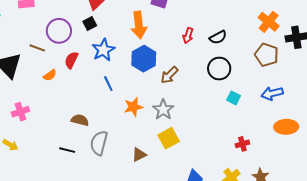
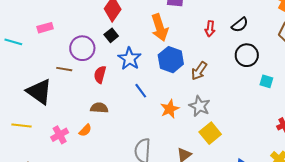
orange semicircle: (50, 75) -> (85, 130), moved
brown semicircle: (80, 120) -> (99, 108), moved

